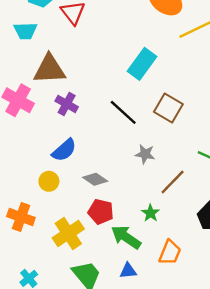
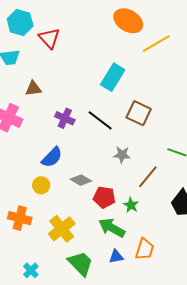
brown triangle: (49, 69) -> (33, 89), size x0.6
purple cross: (67, 104) -> (65, 118), moved
red pentagon: (101, 212) -> (104, 197), moved
orange trapezoid: (170, 252) -> (145, 249), moved

